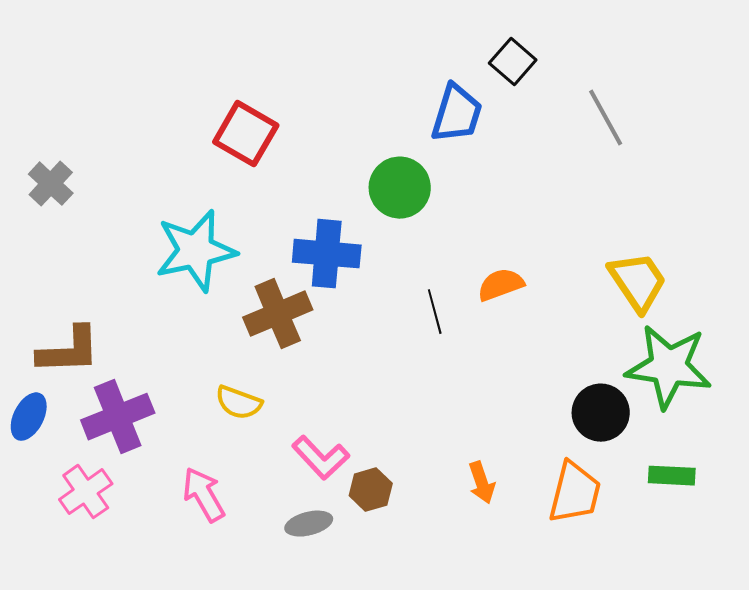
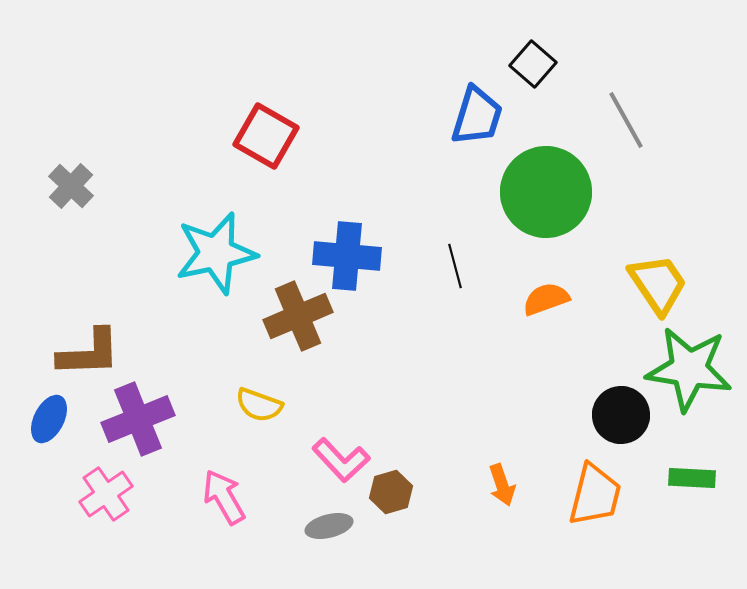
green circle: (400, 188) -> (546, 192), moved, size x1.5
orange semicircle: (501, 285) -> (546, 299), moved
black line: (435, 312) -> (455, 266), moved

